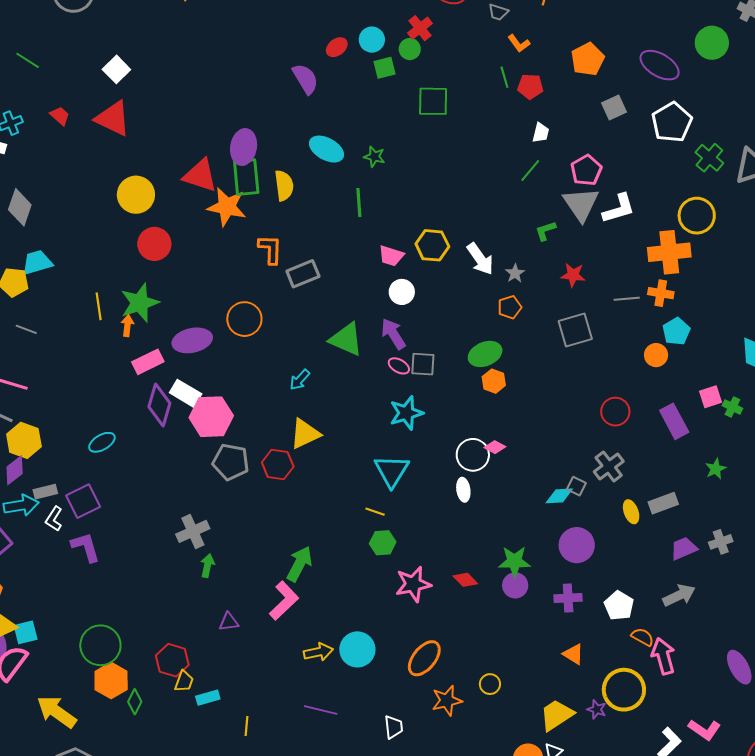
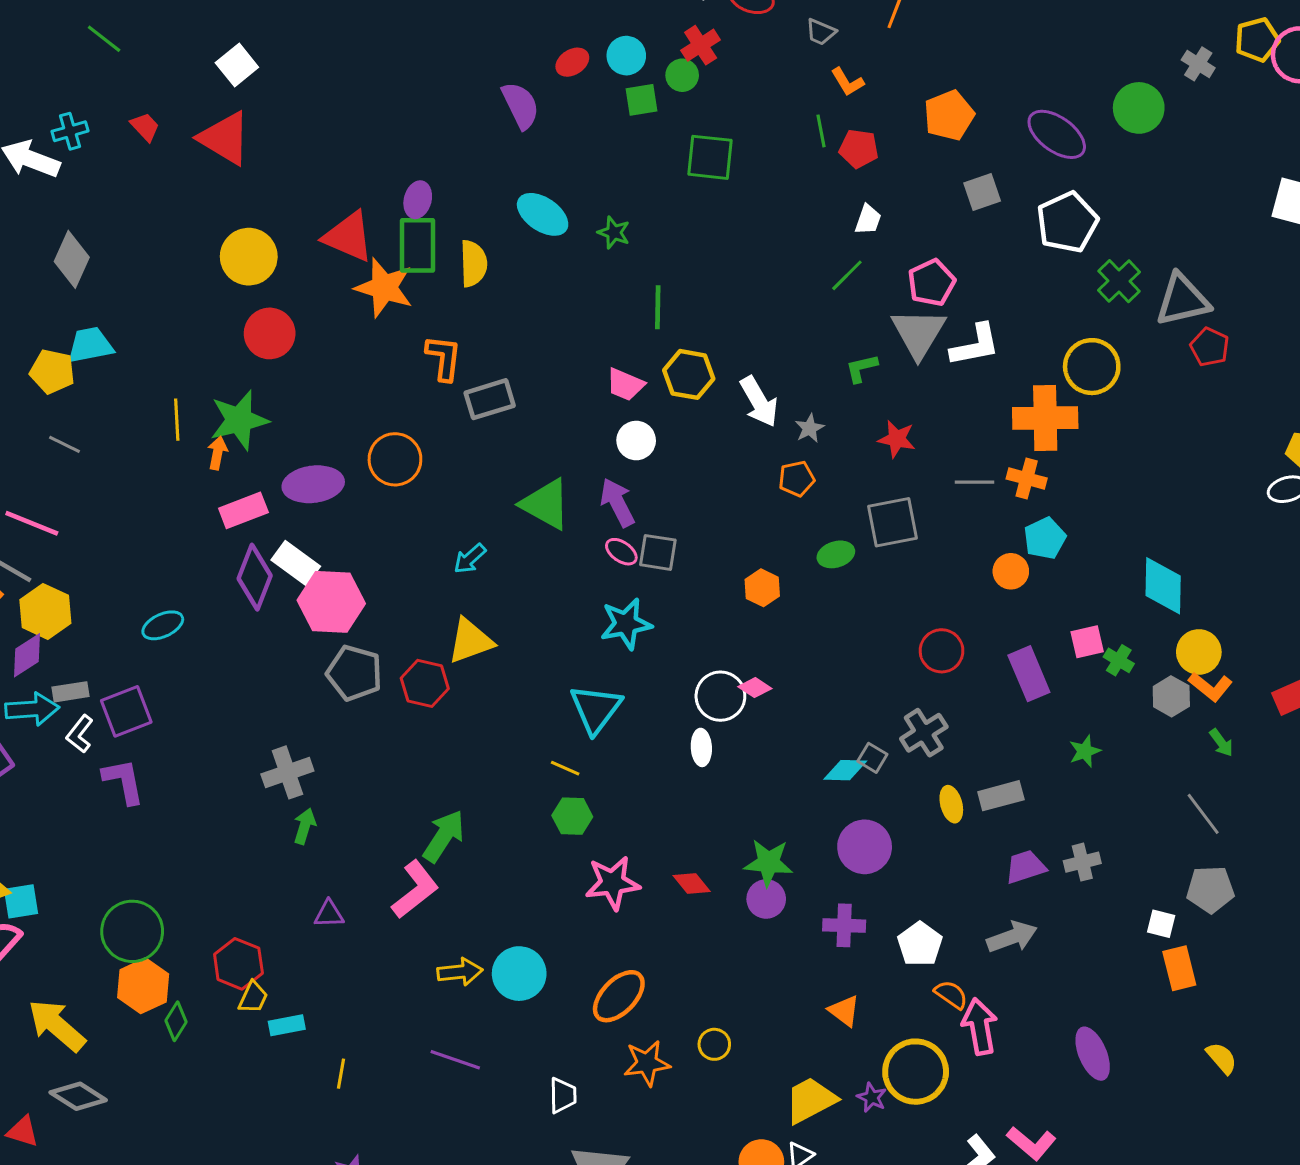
purple ellipse: (244, 147) -> (418, 200), size x0.7
green line: (359, 202) -> (658, 307), moved
green ellipse: (485, 354) -> (836, 554), moved, size x0.7

